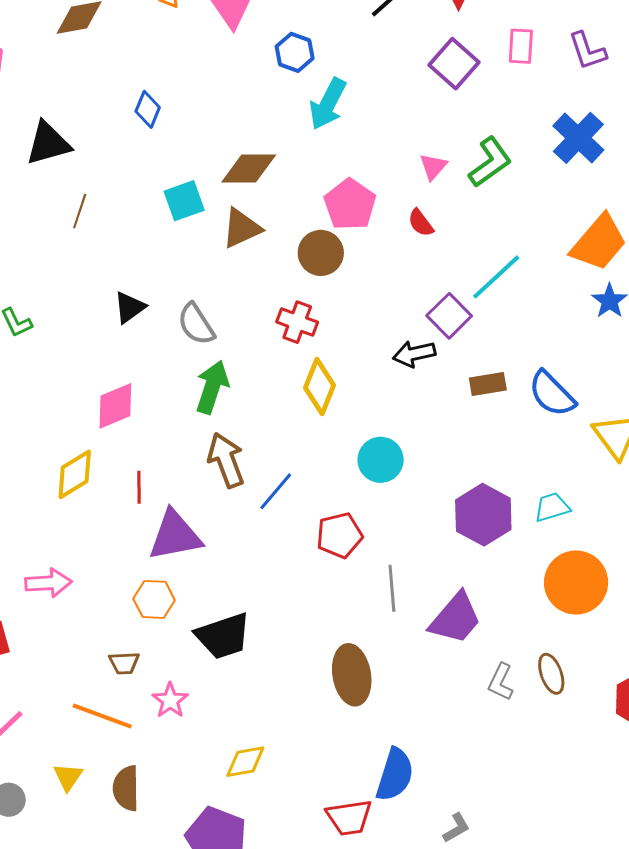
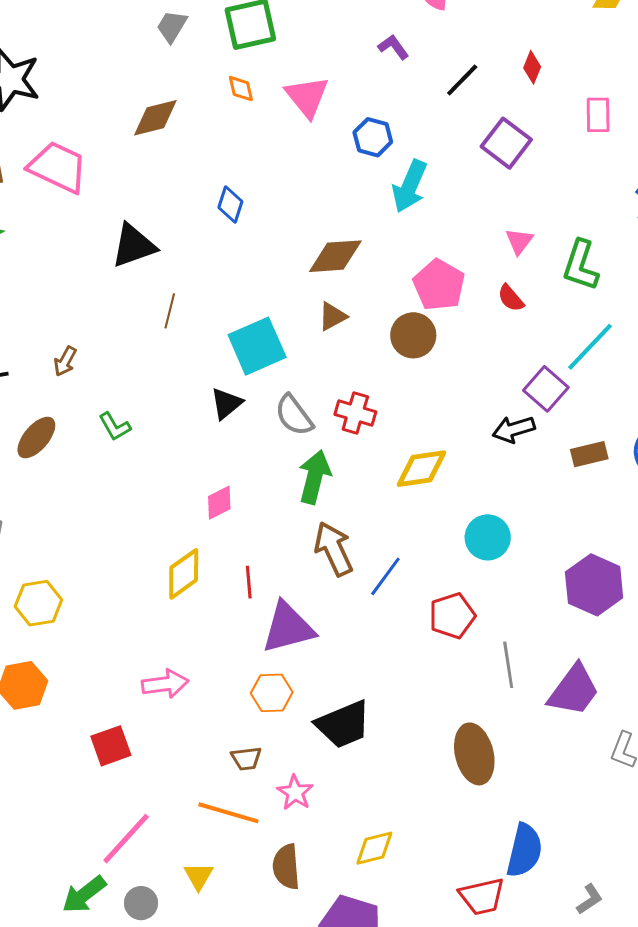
purple square: (454, 64) -> (506, 143), moved
green L-shape: (490, 162) -> (581, 265), moved, turned 148
cyan square: (184, 201) -> (257, 346), moved, size x1.4
brown triangle: (242, 228) -> (332, 316), size x0.7
red cross: (297, 322) -> (355, 413), moved
yellow diamond: (319, 386) -> (422, 469), turned 64
pink diamond: (115, 406) -> (219, 503), size x0.7
brown semicircle: (126, 788) -> (286, 867), moved

